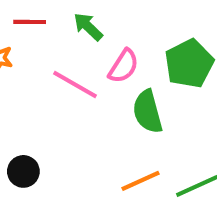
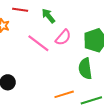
green semicircle: (148, 112) -> (85, 69), moved

